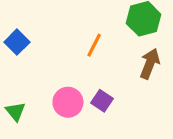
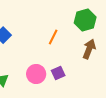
purple square: (102, 101) -> (58, 73), turned 32

